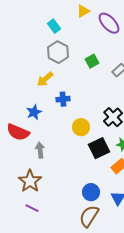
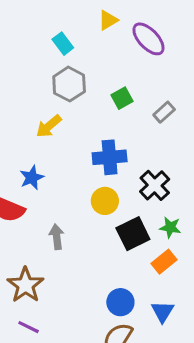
blue cross: (63, 99) -> (110, 157), moved, size x1.5
gray arrow: (40, 150) -> (57, 237), moved

